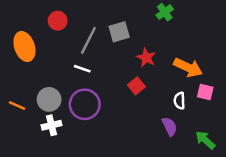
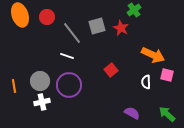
gray line: (88, 40) -> (72, 33), turned -65
orange ellipse: (24, 47) -> (20, 15), moved
red star: (146, 58) -> (121, 28), moved
orange line: (17, 106) -> (14, 86), turned 56
purple semicircle: (170, 126) -> (132, 113), moved, turned -35

